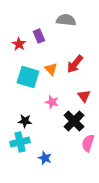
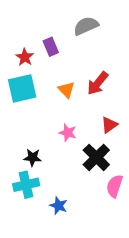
gray semicircle: (66, 20) -> (86, 26), turned -30
cyan square: (28, 77) -> (22, 88), moved, turned -30
red triangle: (84, 96) -> (109, 125), turned 32

